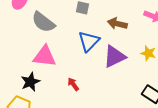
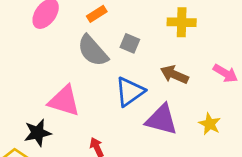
gray semicircle: (43, 22) -> (93, 51), moved
purple triangle: (114, 57) -> (162, 120), turned 30

